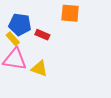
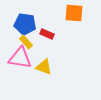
yellow rectangle: (13, 39) -> (26, 42), moved

